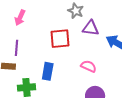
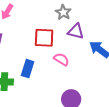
pink semicircle: (89, 66) -> (61, 59), moved

